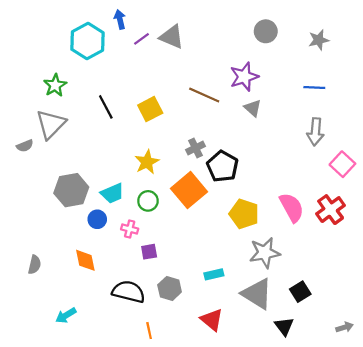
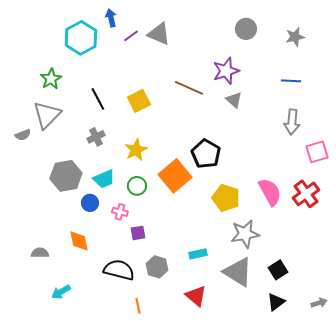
gray cross: (196, 148) -> (96, 137), moved
pink square: (342, 164) -> (317, 152), turned 30
gray semicircle: (35, 265) -> (40, 253), moved, turned -102
black triangle: (284, 326) -> (276, 302), moved, turned 30

